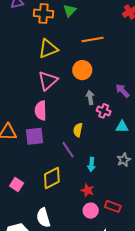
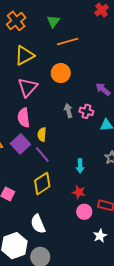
green triangle: (70, 11) -> (53, 21), moved
orange cross: (43, 13) -> (16, 21), turned -36
gray arrow: (90, 97) -> (68, 111), moved
yellow semicircle: (78, 130) -> (42, 134), moved
purple square: (35, 136) -> (20, 144), turned -30
purple line: (68, 150) -> (42, 154), moved

